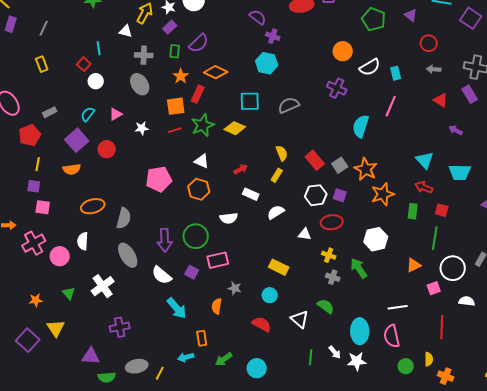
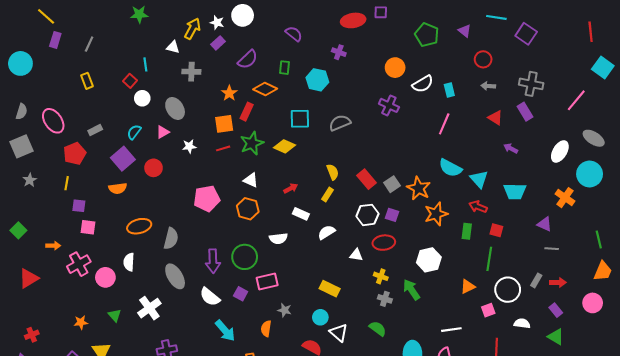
purple semicircle: (258, 17) -> (294, 34), moved
purple cross: (273, 36) -> (339, 52), moved
green rectangle: (175, 51) -> (285, 68), moved
gray ellipse: (140, 84) -> (175, 108), moved
cyan semicircle: (361, 126) -> (450, 168), moved, turned -80
yellow line: (38, 164) -> (67, 183), moved
white triangle: (300, 319) -> (339, 333), moved

